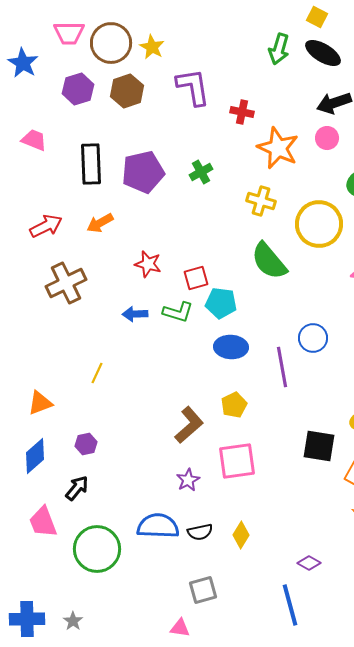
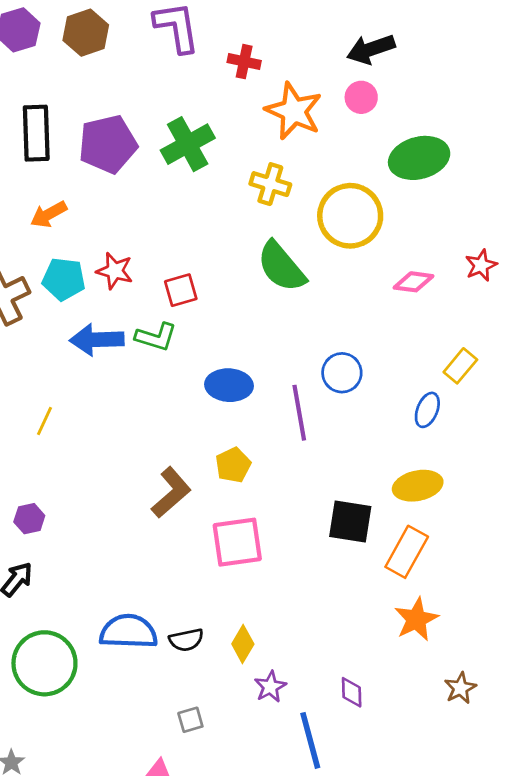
green cross: (201, 172) -> (188, 144), size x1.6
cyan pentagon: (221, 303) -> (64, 279), moved
blue arrow: (135, 314) -> (97, 340), size x1.5
purple star: (188, 480) -> (270, 687), moved
purple diamond: (309, 563) -> (352, 692), moved, turned 60
gray square: (203, 590) -> (190, 720), size x0.7

